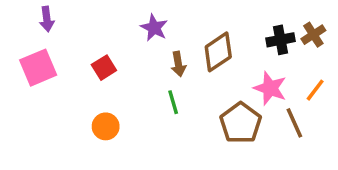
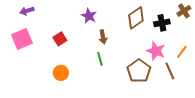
purple arrow: (47, 19) -> (27, 11), turned 80
brown cross: (313, 35) -> (184, 11), moved
brown diamond: (218, 52) -> (136, 18), moved

